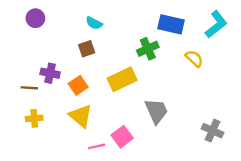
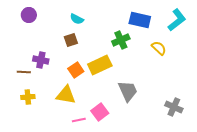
orange square: (78, 85) -> (76, 70), moved
yellow triangle: (81, 116) -> (66, 95), turned -30

